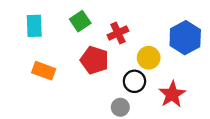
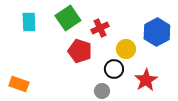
green square: (80, 21) -> (68, 18), size x1.4
orange rectangle: (44, 71) -> (19, 84), moved

